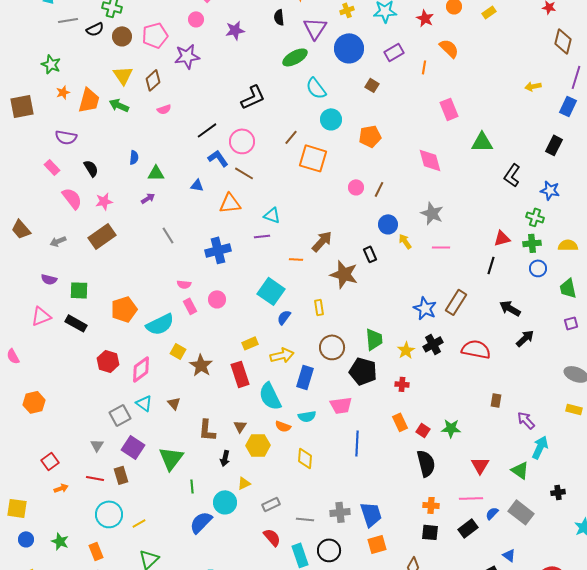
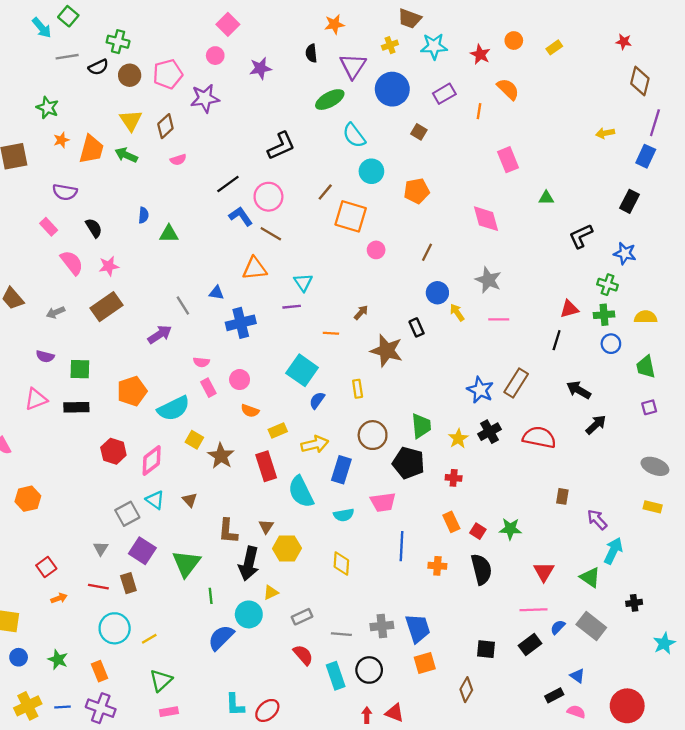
green triangle: (482, 142) -> (546, 198), size x0.6
black L-shape: (512, 175) -> (581, 236), turned 30
blue triangle: (197, 185) -> (216, 293), moved
pink circle: (356, 187) -> (376, 250), moved
purple arrow: (148, 198) -> (160, 334), moved, size x1.5
cyan triangle: (272, 215) -> (303, 282), turned 36
brown arrow: (322, 241) -> (361, 312), size x0.6
black rectangle: (76, 323) -> (76, 407), turned -30
orange semicircle: (283, 426) -> (250, 411), moved
black arrow: (225, 458) -> (249, 564), size x1.8
orange cross: (431, 505) -> (437, 566), moved

